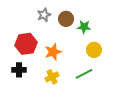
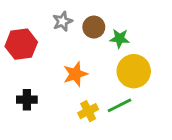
red hexagon: (26, 44) -> (21, 44), moved
yellow circle: (94, 50) -> (134, 71), size x1.5
yellow cross: (52, 77) -> (88, 111), moved

